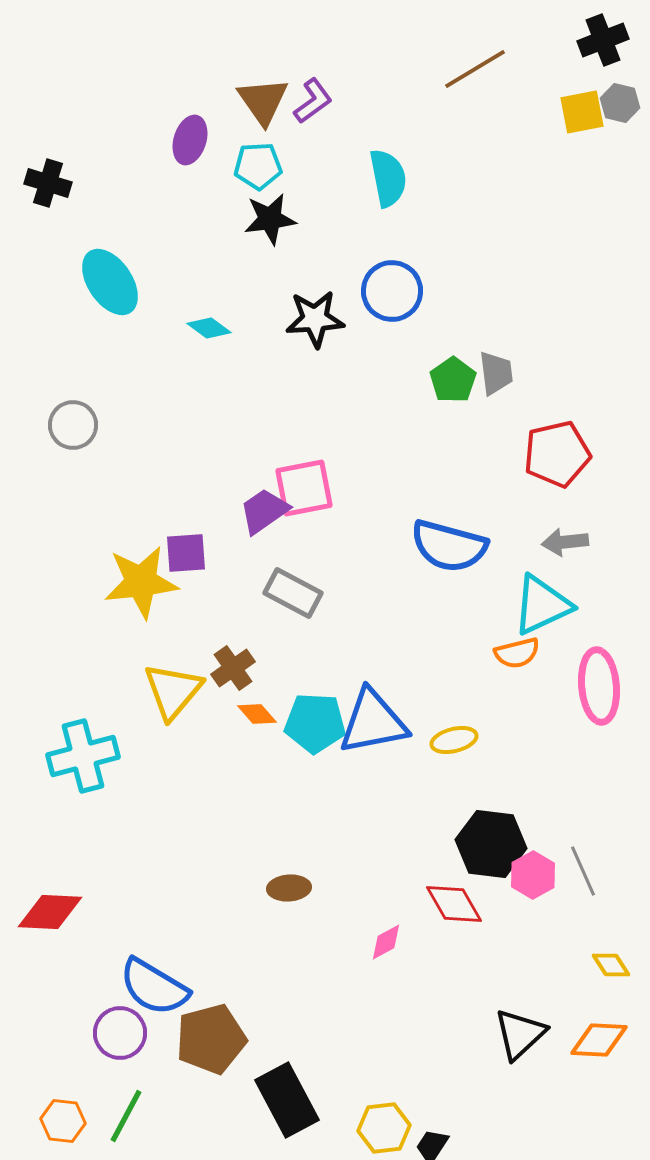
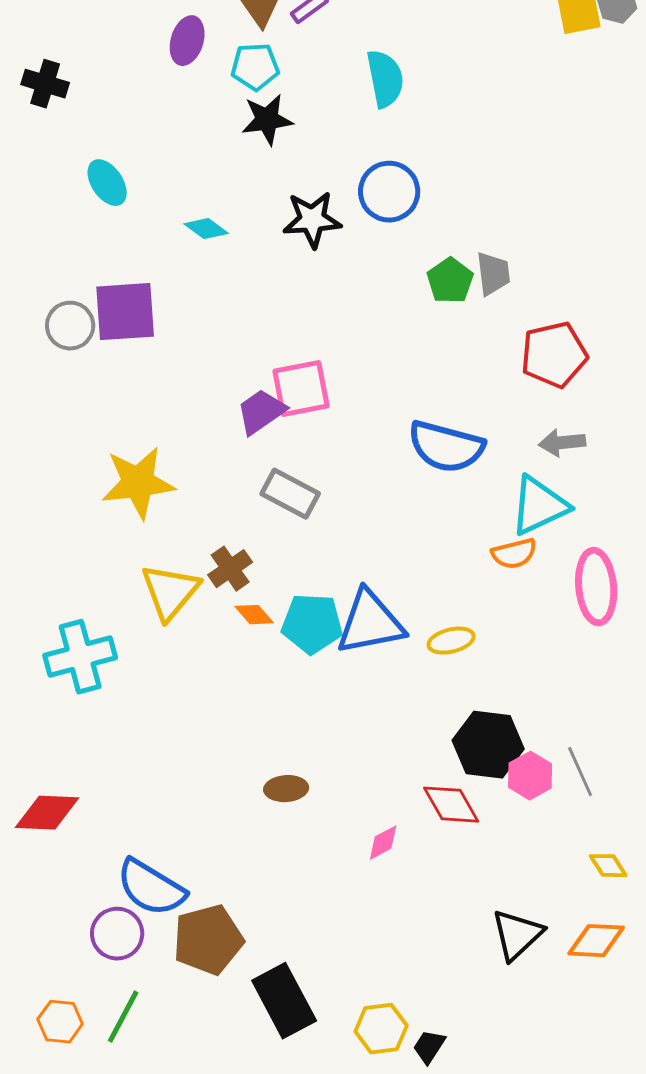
cyan ellipse: (110, 282) -> (107, 183), size x0.7
purple square: (186, 553) -> (125, 312), moved, size x1.5

